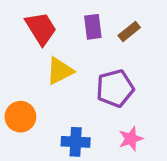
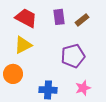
red trapezoid: (41, 28) -> (26, 18), turned -30
yellow triangle: (60, 71) -> (23, 45), moved

